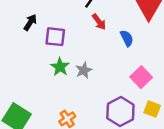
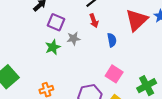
gray star: (84, 70) -> (74, 39), moved
pink square: (141, 77) -> (114, 74), turned -30

